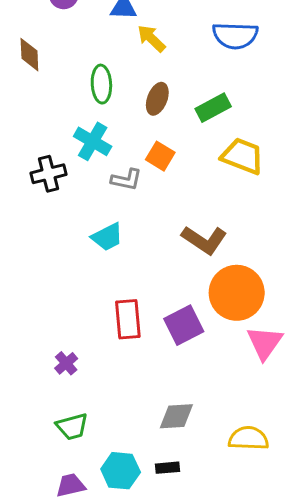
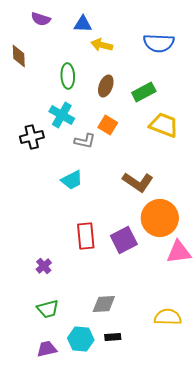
yellow arrow: (151, 38) -> (102, 45), turned -30
pink triangle: (265, 343) -> (179, 252), turned 48
gray diamond: (176, 416) -> (104, 304), moved

